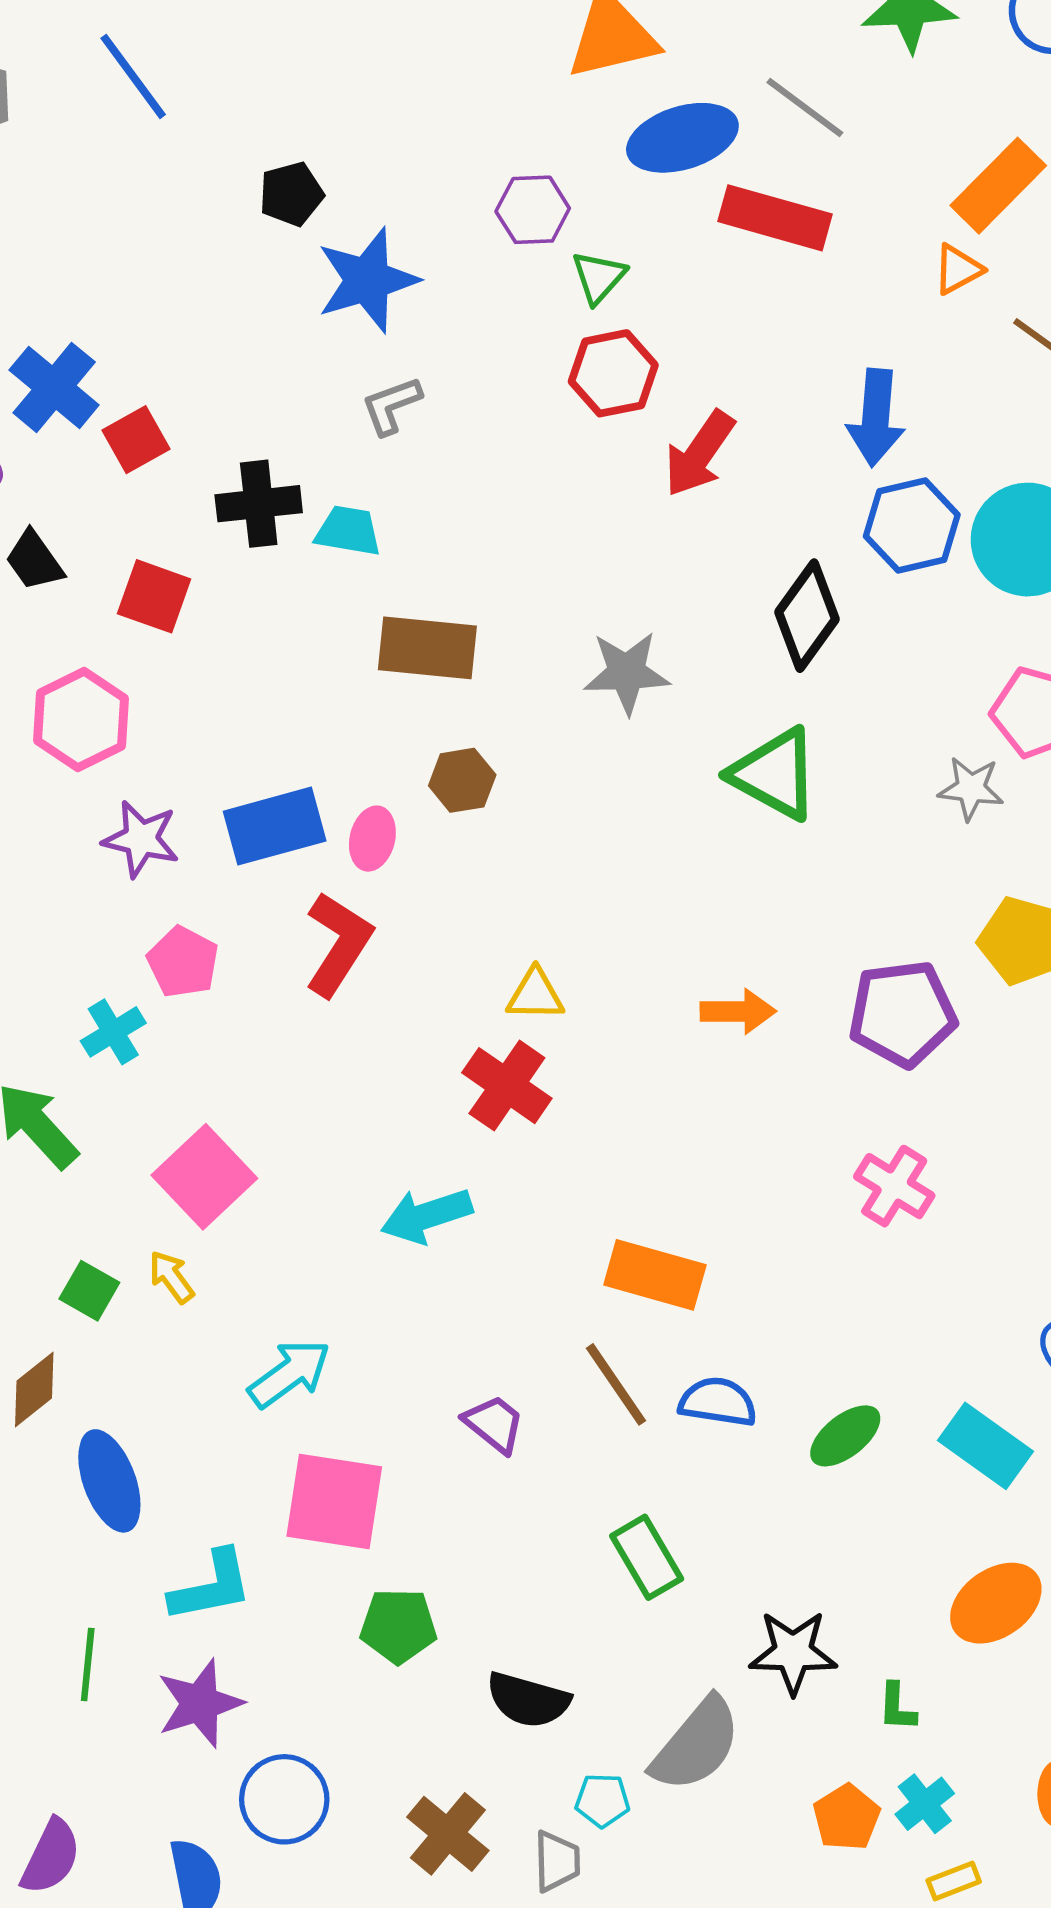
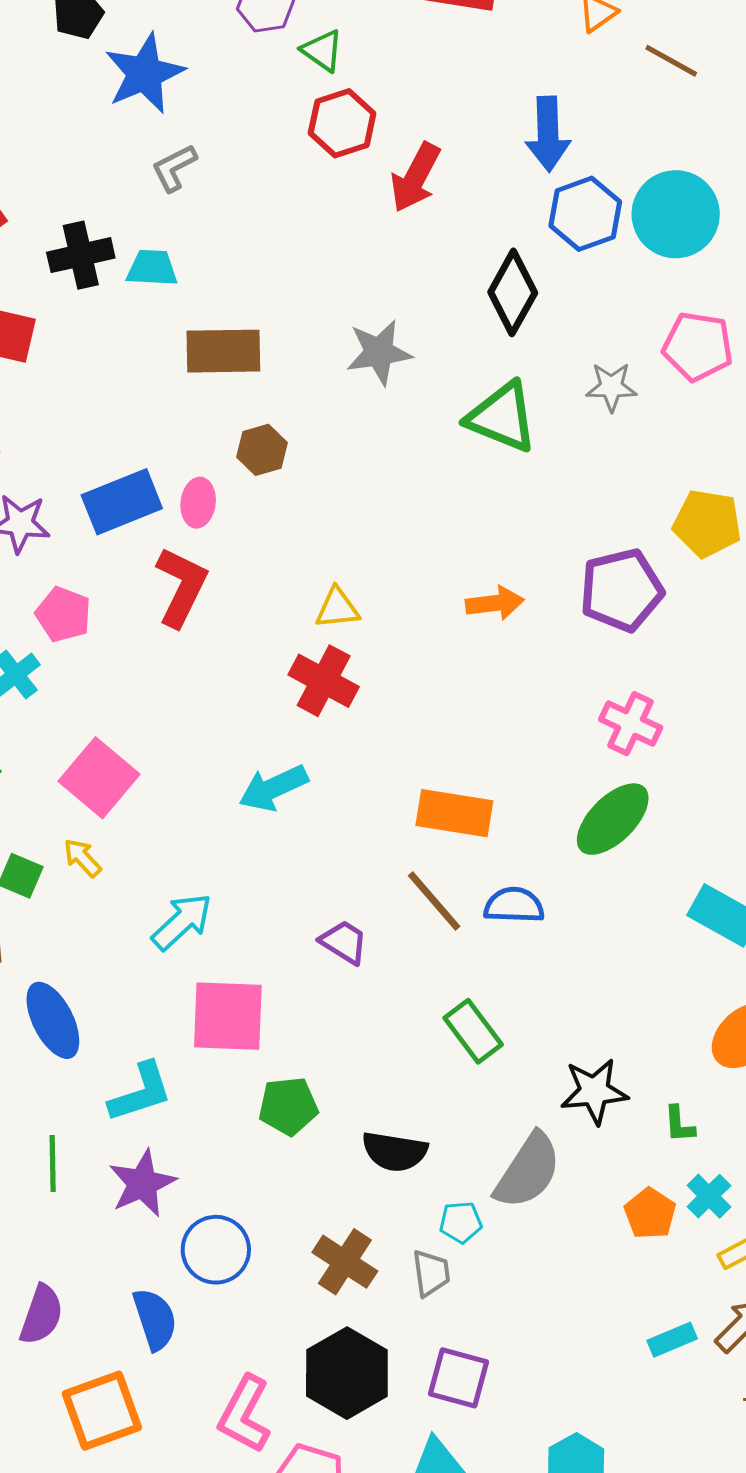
green triangle: (599, 277) -> (322, 51), turned -30
gray star: (971, 789) -> (611, 387), moved
green ellipse: (845, 1436) -> (613, 819), moved, size x1.4

